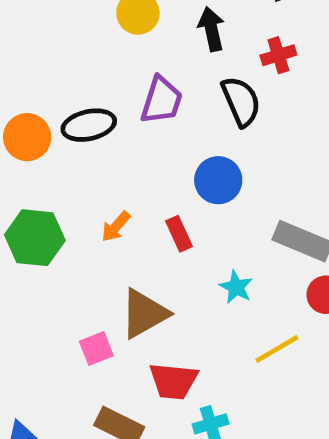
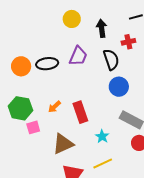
blue circle: (218, 180) -> (119, 87), moved
red rectangle: (179, 234) -> (80, 112), size x1.5
pink square: (96, 348) -> (33, 127), moved
yellow line: (277, 349) -> (103, 163), moved

